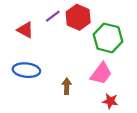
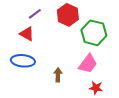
purple line: (53, 16) -> (35, 14), moved
red triangle: (25, 30) -> (27, 34), moved

